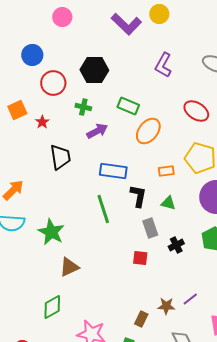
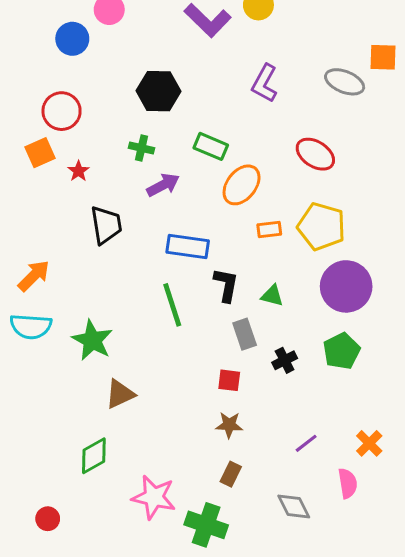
blue circle: (32, 55) -> (72, 39), moved
red circle: (53, 83) -> (62, 111), moved
orange rectangle: (166, 171) -> (269, 230), moved
brown star: (166, 306) -> (229, 425), moved

